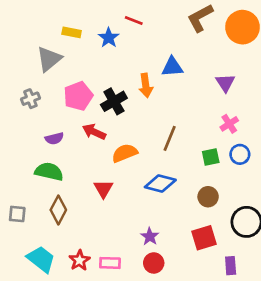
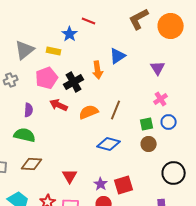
yellow rectangle: (72, 32) -> (54, 51), moved
blue triangle: (172, 67) -> (118, 56), turned -30
purple semicircle: (54, 138) -> (29, 110), turned -72
orange semicircle: (125, 153) -> (89, 112), moved
red triangle: (103, 189) -> (70, 176), moved
brown circle: (208, 197) -> (149, 144), moved
brown diamond: (58, 210) -> (32, 164), turned 65
red square: (204, 238) -> (124, 185), moved

